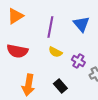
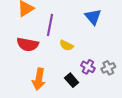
purple line: (50, 27) -> (50, 25), moved
purple cross: (78, 61) -> (88, 67), moved

